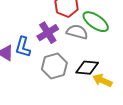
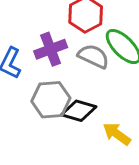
black diamond: (87, 68) -> (79, 111), moved

